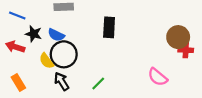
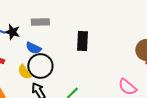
black star: (33, 34) -> (12, 32), moved

